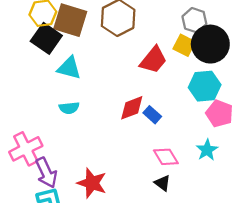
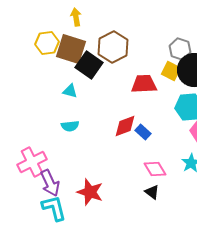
black square: (46, 38) -> (89, 65), moved
red trapezoid: (153, 60) -> (144, 84), turned -132
cyan triangle: (69, 68) -> (70, 91), size x0.7

